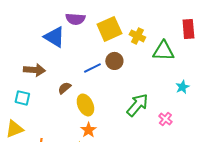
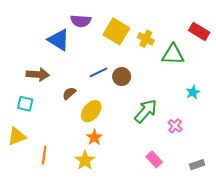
yellow square: (109, 29) -> (116, 31), turned -35
red rectangle: (188, 29) -> (199, 31), turned -54
brown circle: (114, 61) -> (122, 77), moved
yellow ellipse: (85, 105) -> (91, 111), turned 65

